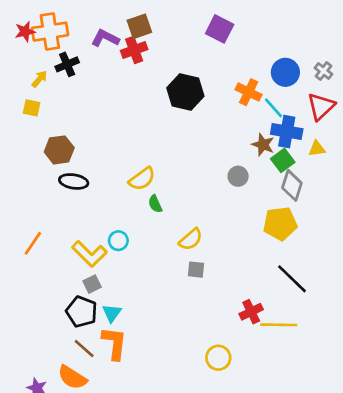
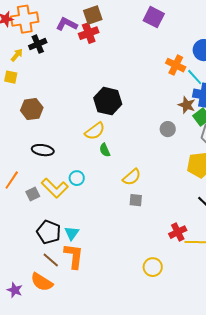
black hexagon: (185, 92) -> (108, 101), moved
black ellipse: (74, 181) -> (43, 150), moved
gray square: (92, 284) -> (33, 194), moved

